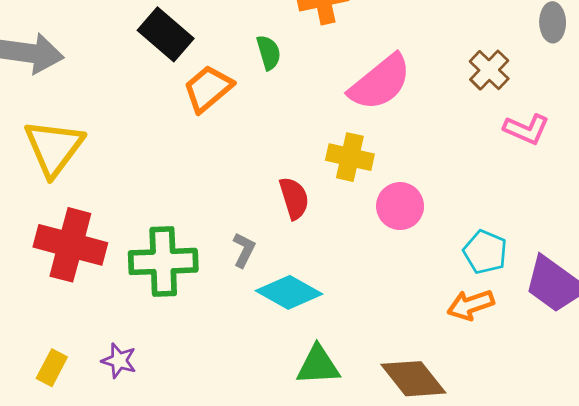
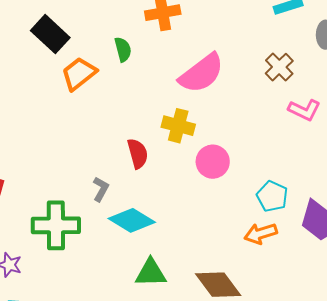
green cross: (163, 261) -> (56, 225), moved

